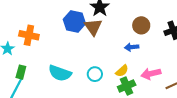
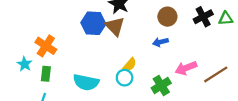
orange cross: (29, 35) -> (46, 46), turned 30
yellow semicircle: (122, 71) -> (130, 65), moved
green rectangle: (21, 72) -> (46, 74), moved

